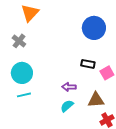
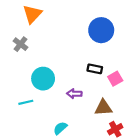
cyan circle: (22, 73) -> (43, 79), moved
cyan semicircle: (67, 106) -> (60, 128), moved

